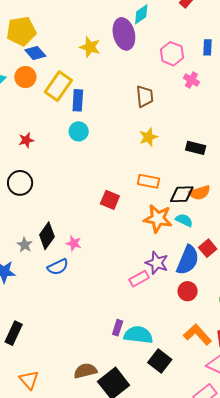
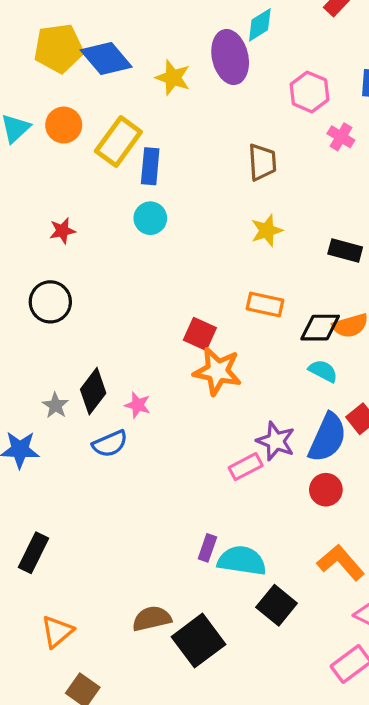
blue diamond: (35, 53) -> (106, 59), moved, size x1.4
orange star: (158, 219) -> (217, 371), moved
orange triangle: (29, 380) -> (57, 632), turned 30

